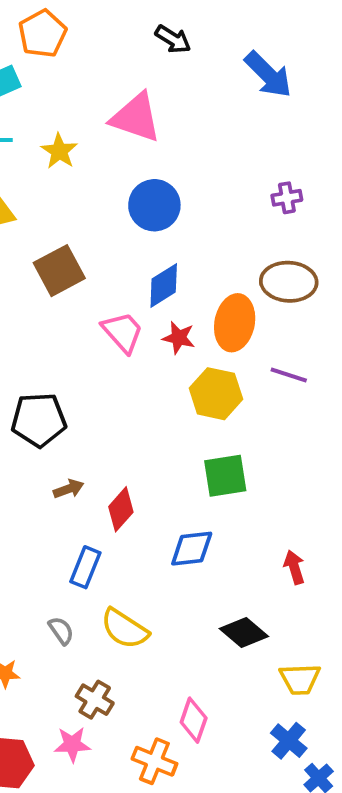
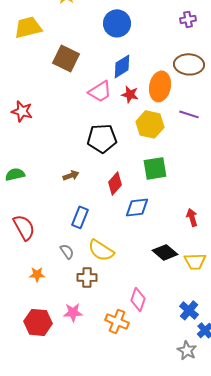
brown square: (59, 271) -> (66, 58), turned -36
pink trapezoid: (123, 332) -> (100, 91), turned 100
black pentagon: (39, 420) -> (102, 138), moved
red diamond: (121, 509) -> (115, 183), moved
yellow trapezoid: (300, 679) -> (195, 261), moved
brown cross: (95, 700) -> (87, 277), moved, turned -30

